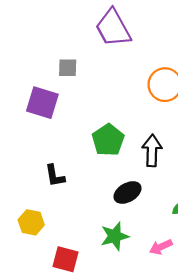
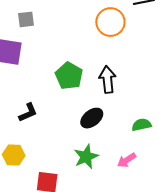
black L-shape: (55, 176) -> (28, 113), turned -95

